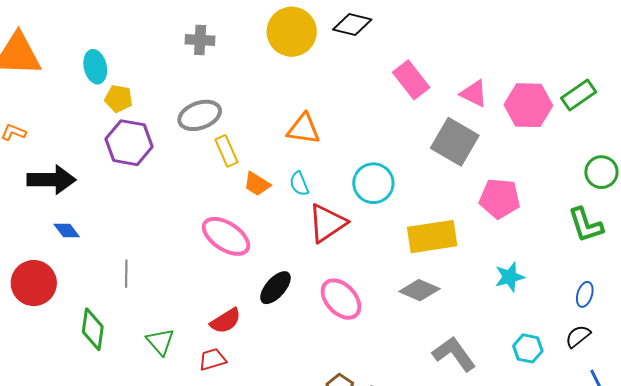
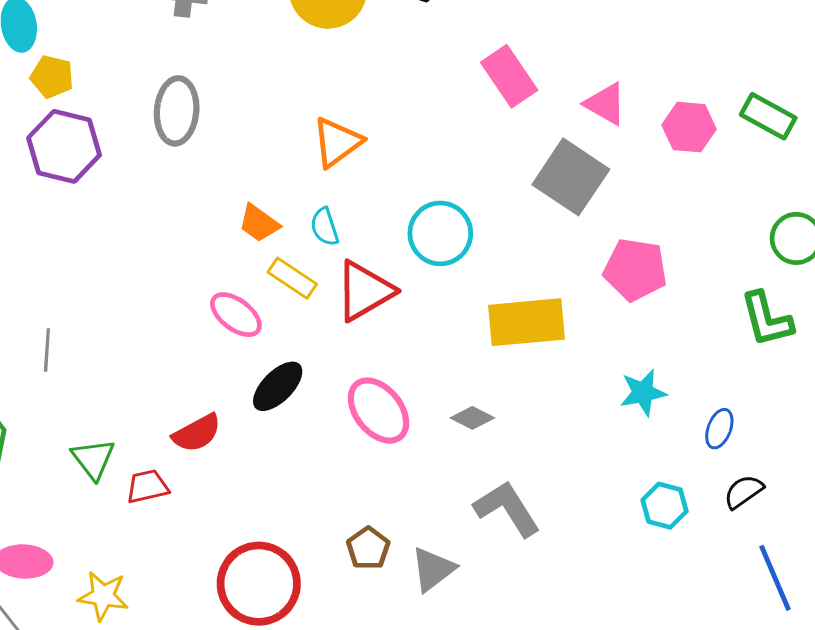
green rectangle: (579, 95) -> (768, 116), turned 60
pink hexagon: (528, 105) -> (689, 127), size x0.7
gray ellipse: (200, 115) -> (177, 111), turned -69
orange triangle: (304, 129) -> (337, 142), turned -48
yellow rectangle: (226, 151) -> (292, 278), moved, turned -36
pink ellipse: (226, 236) -> (236, 315), moved, size x0.7
gray diamond: (419, 290) -> (472, 418), moved, size x0.7
blue ellipse: (585, 294) -> (719, 429), moved
gray L-shape: (454, 354) -> (507, 509), moved
red trapezoid: (212, 359) -> (147, 487), moved

